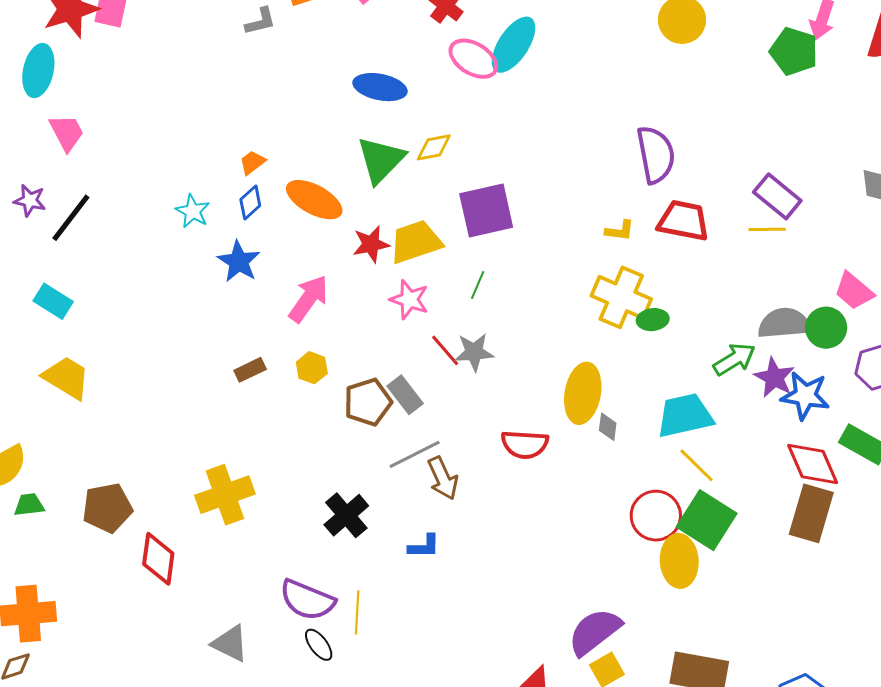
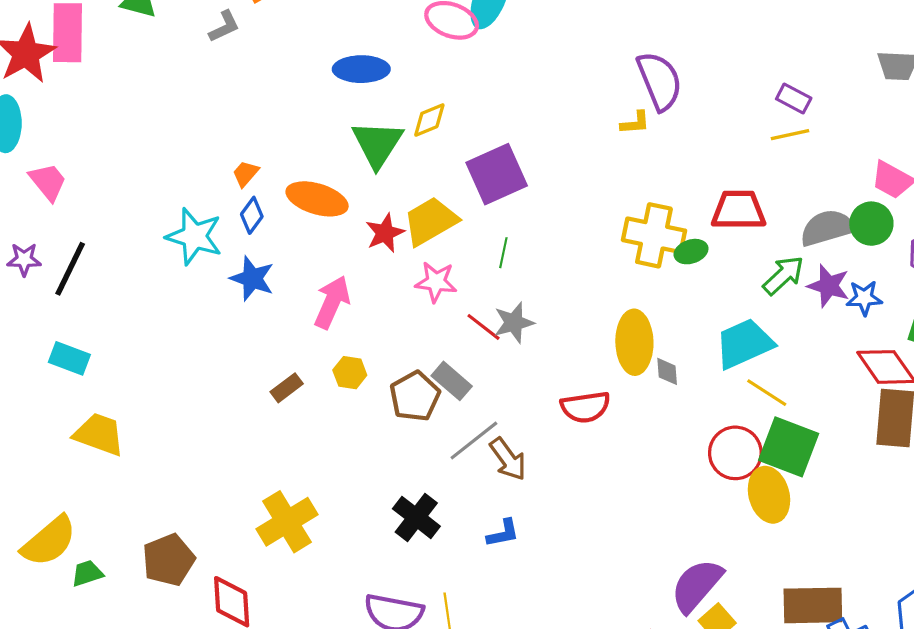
purple rectangle: (777, 196) -> (794, 99), size x0.7
cyan star: (193, 211) -> (194, 236), size x1.6
red trapezoid: (683, 221) -> (739, 210), moved
yellow L-shape: (620, 231) -> (635, 123), moved
blue star: (805, 396) -> (864, 298), size x0.7

